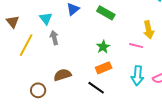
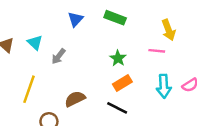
cyan triangle: (46, 18) -> (35, 43), moved
gray arrow: (54, 38) -> (59, 56), turned -120
yellow line: (26, 45) -> (29, 89), moved

